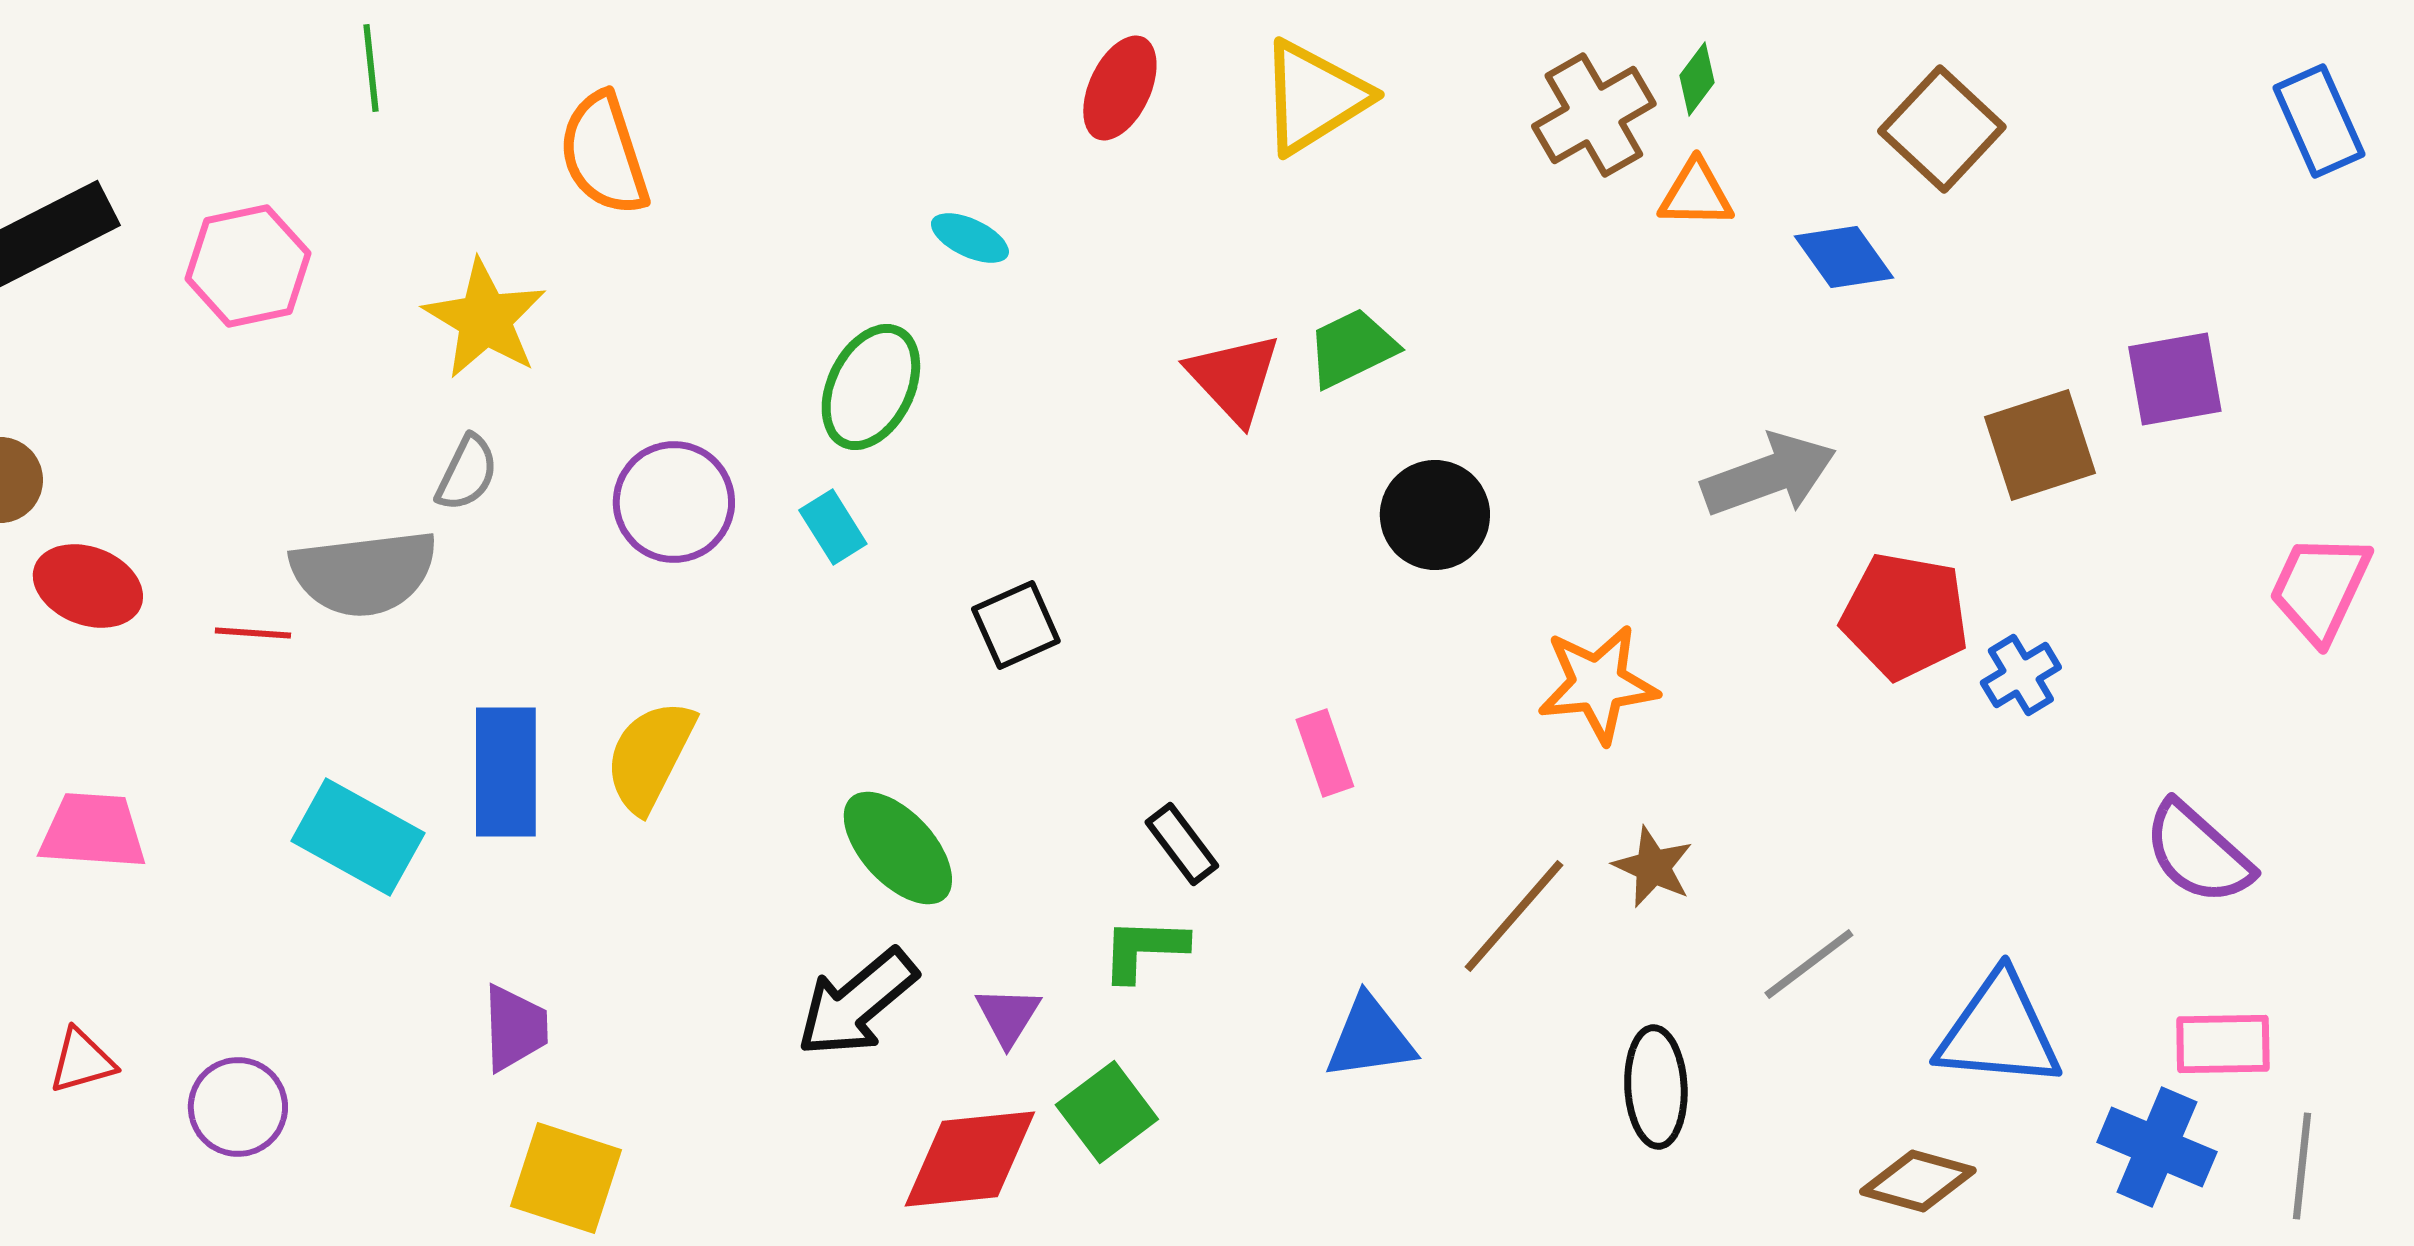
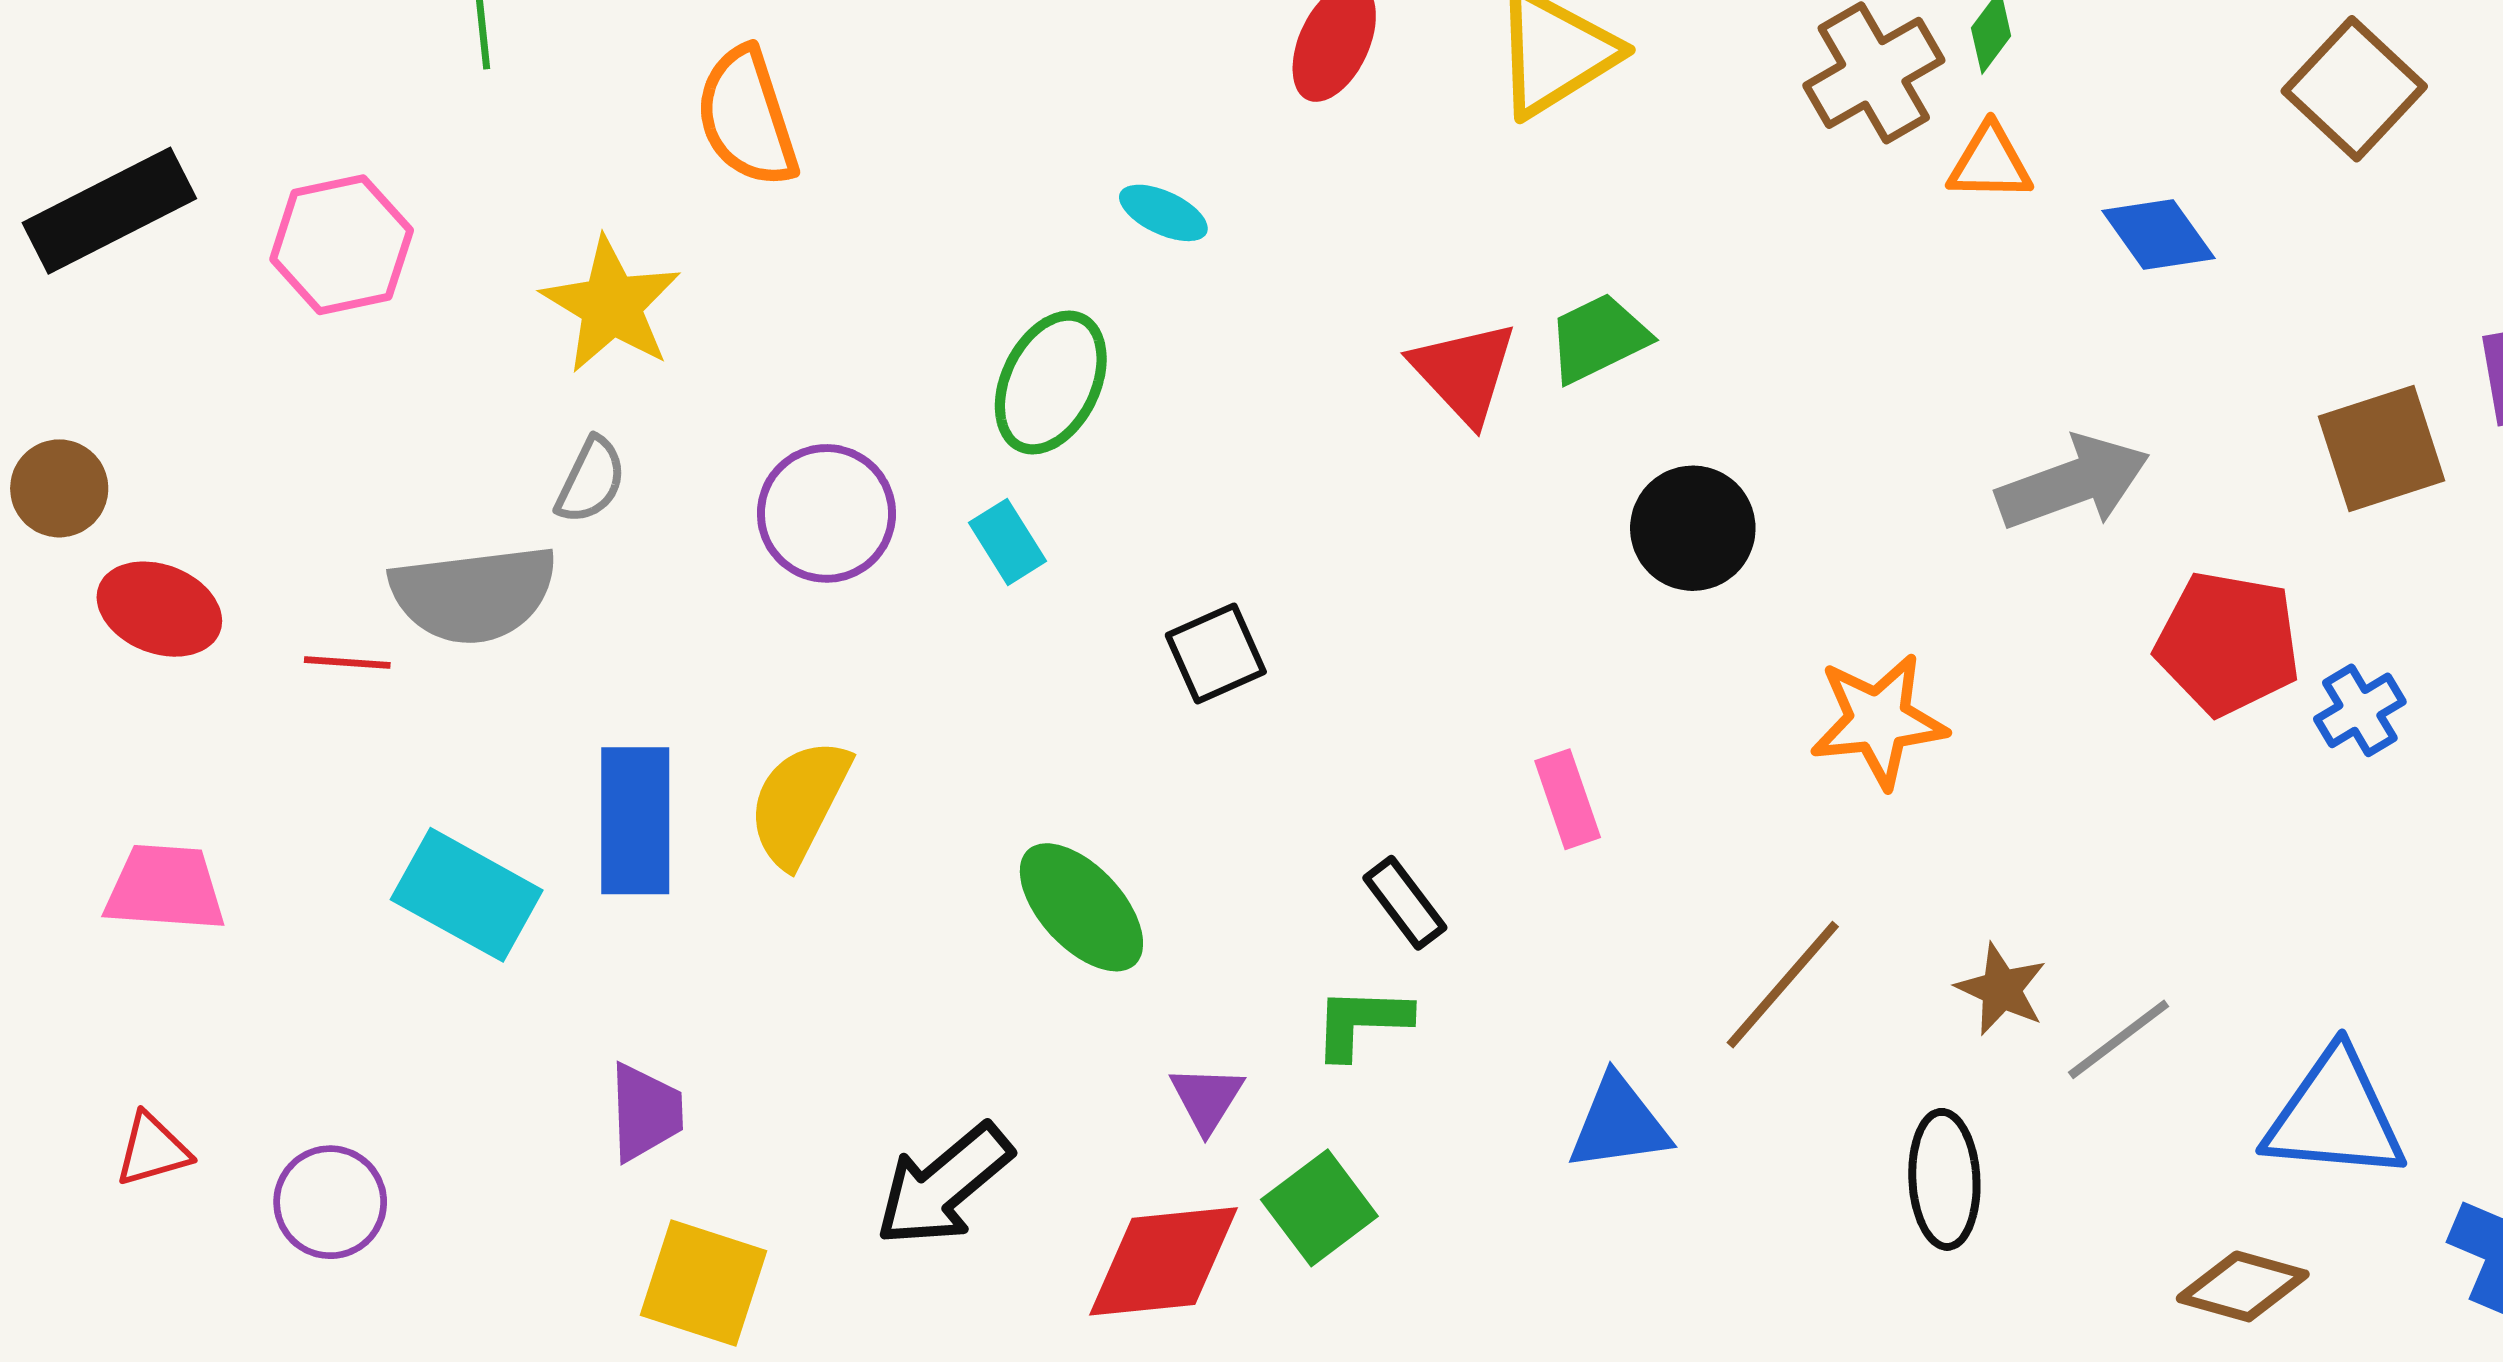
brown square: (1942, 129) -> (2354, 89), moved
brown star: (1653, 867) -> (2001, 989), moved
black arrow: (857, 1003) -> (944, 1185), moved

